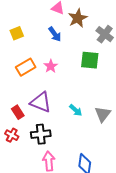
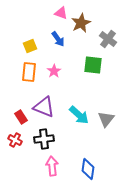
yellow square: (17, 33) -> (30, 46), moved
orange rectangle: (26, 67) -> (29, 72), turned -54
cyan arrow: (76, 110) -> (79, 115), size x1.5

